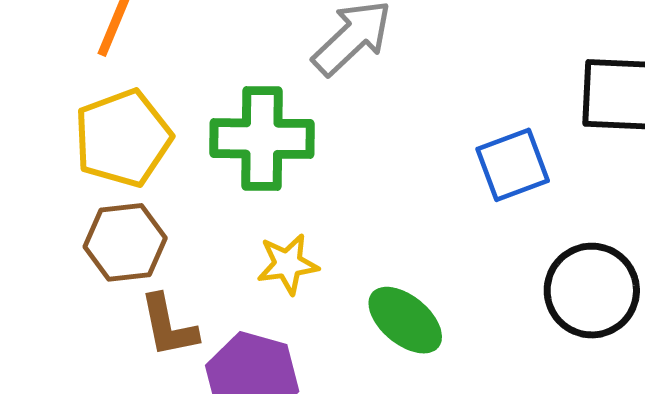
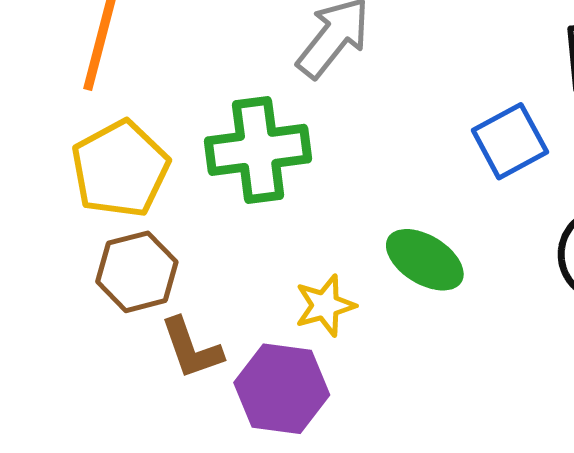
yellow star: (288, 264) -> (325, 305), moved
green ellipse: (405, 320) -> (425, 260), moved

